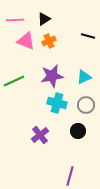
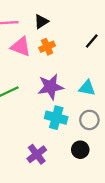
black line: (88, 36) -> (92, 41), turned -64
cyan triangle: (84, 77) -> (87, 88), turned 35

